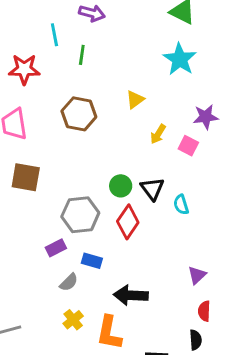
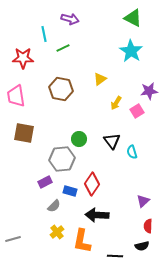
green line: (82, 55) -> (63, 48), turned 56
pink square: (188, 146) -> (137, 111), turned 32
green circle: (121, 186) -> (79, 139), moved
red diamond: (128, 222) -> (92, 184), moved
black semicircle: (196, 340) -> (142, 246), turned 80

